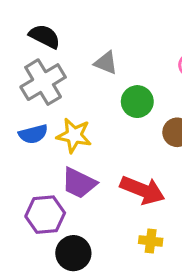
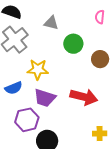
blue semicircle: (33, 134) -> (14, 88), moved
yellow cross: (151, 241) -> (100, 134), moved

